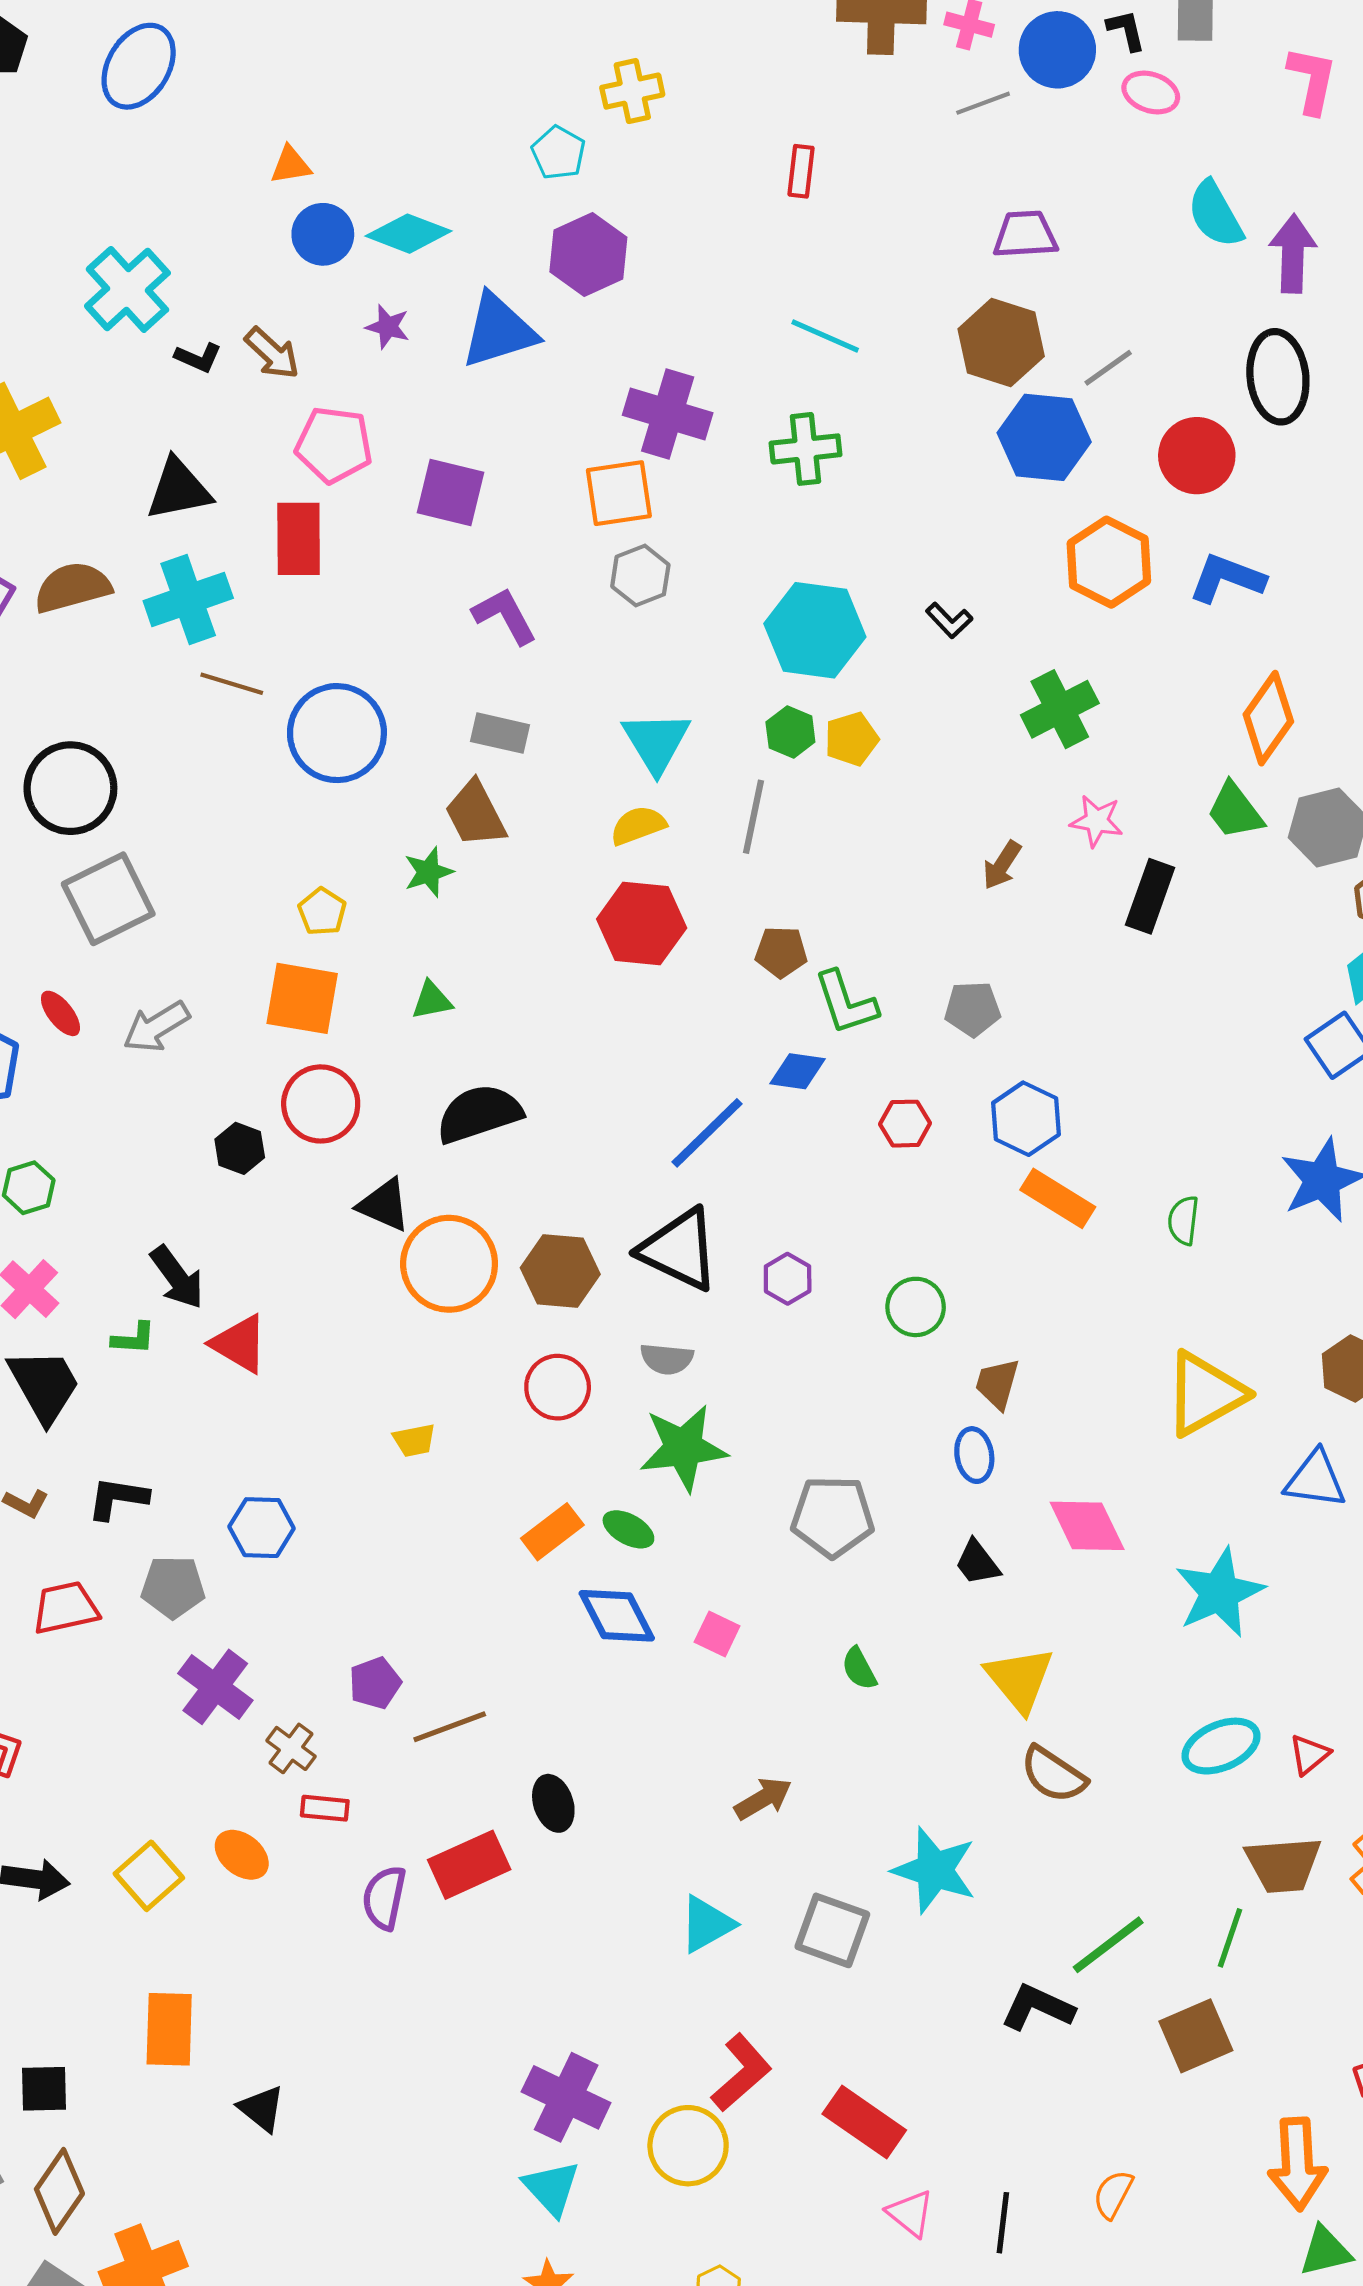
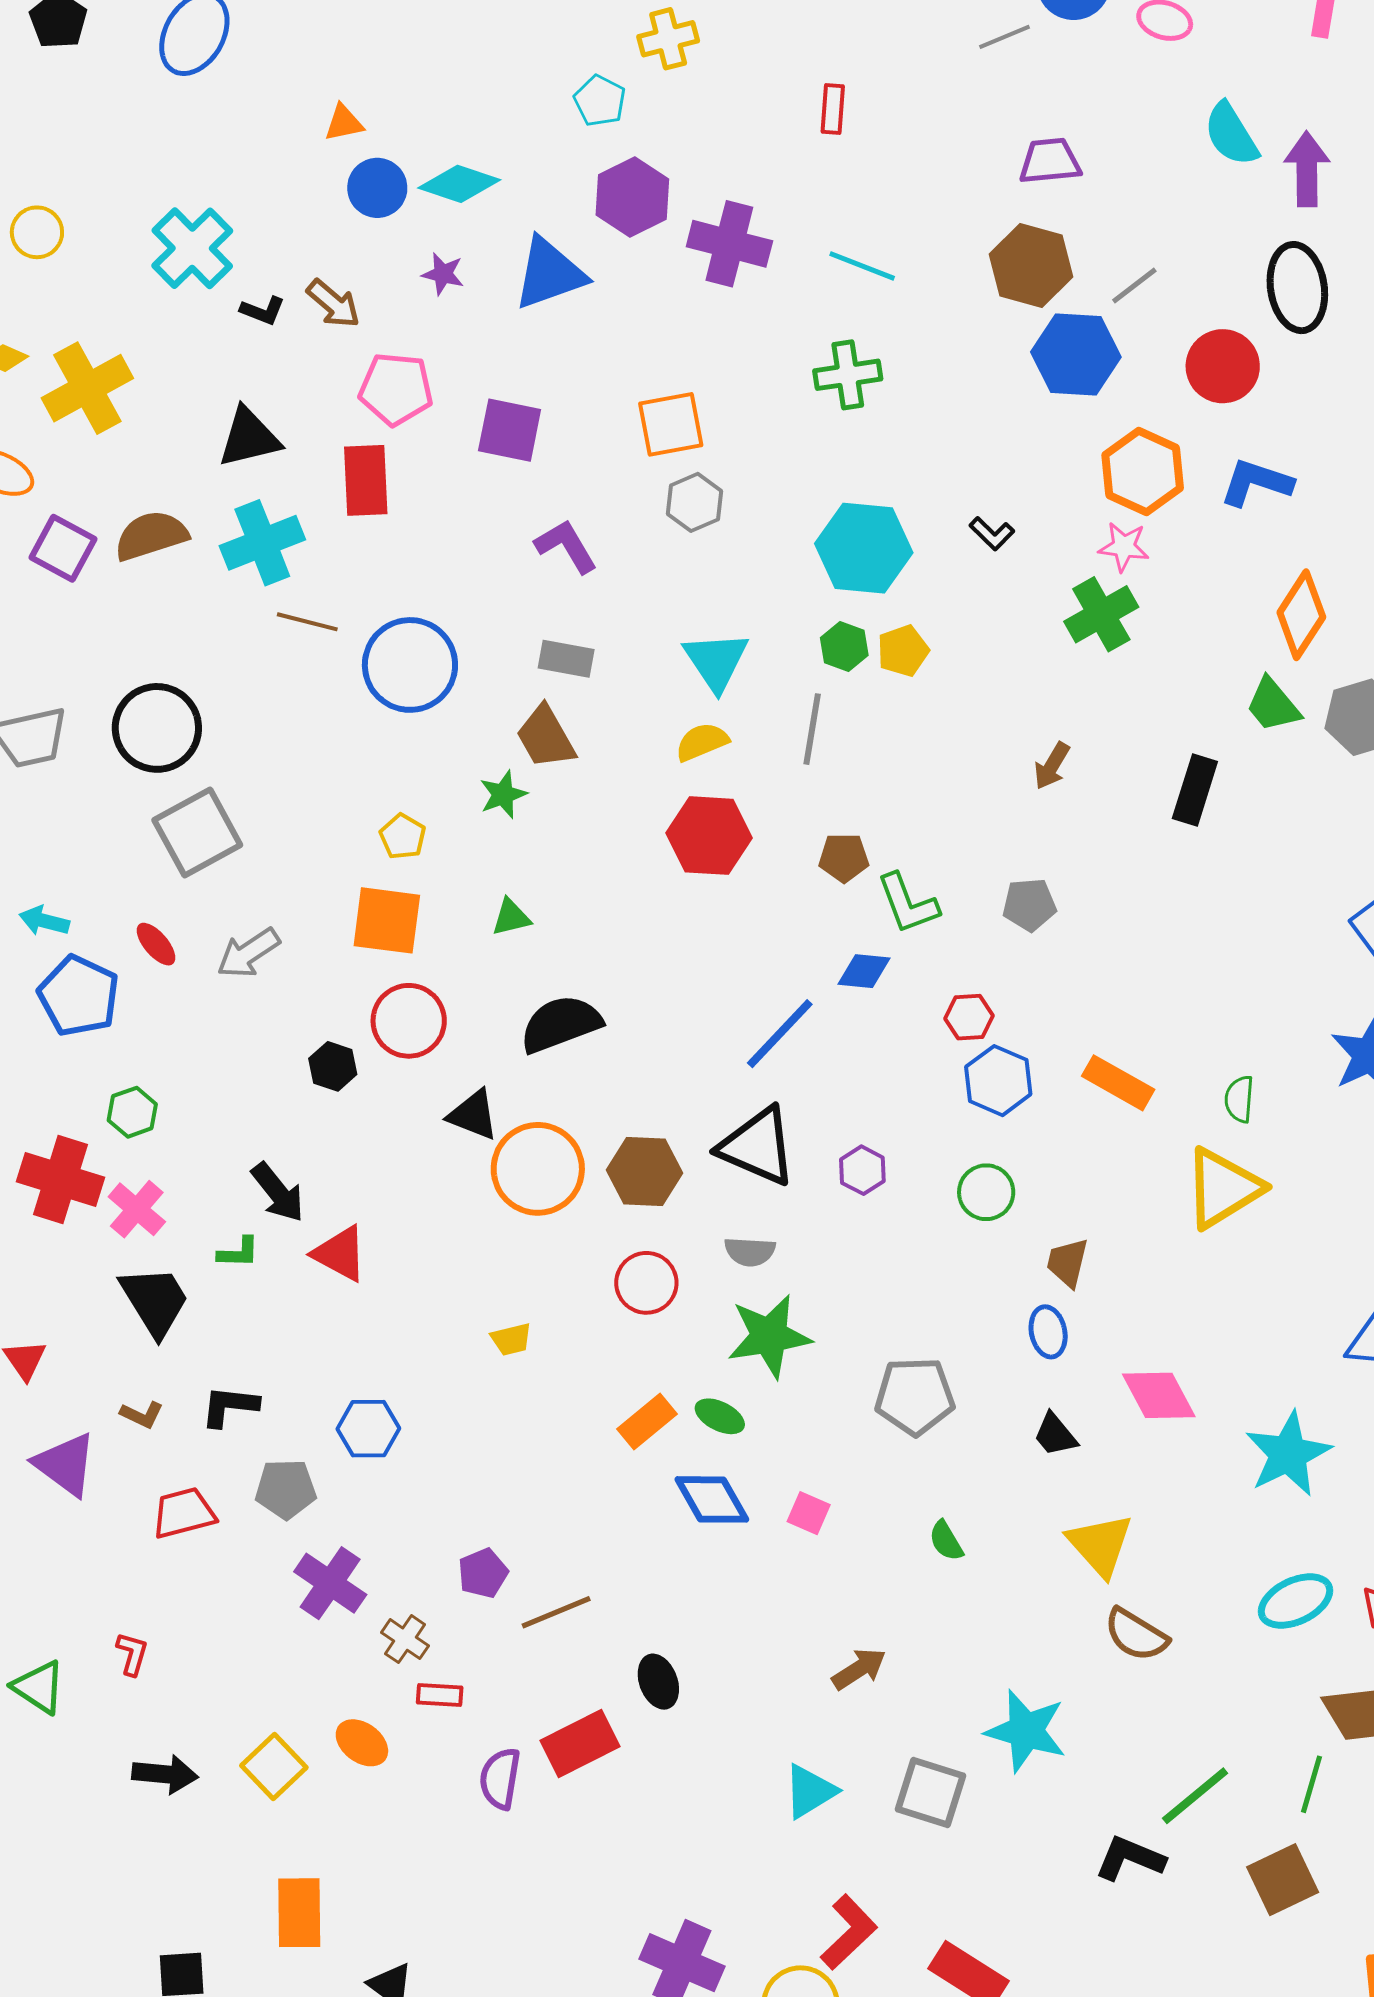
purple cross: (668, 414) -> (729, 244), moved
pink star: (1097, 821) -> (1124, 547), moved
blue hexagon: (1026, 1119) -> (998, 1081), moved
yellow triangle: (1205, 1394) -> (1223, 1188), moved

